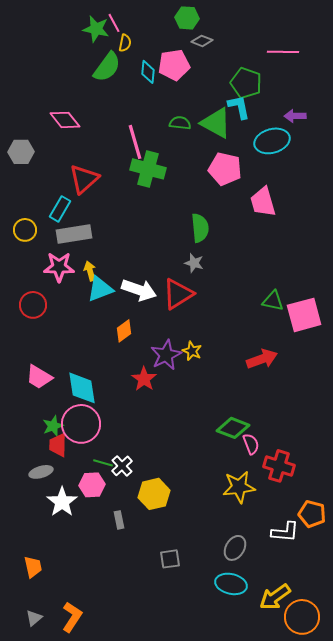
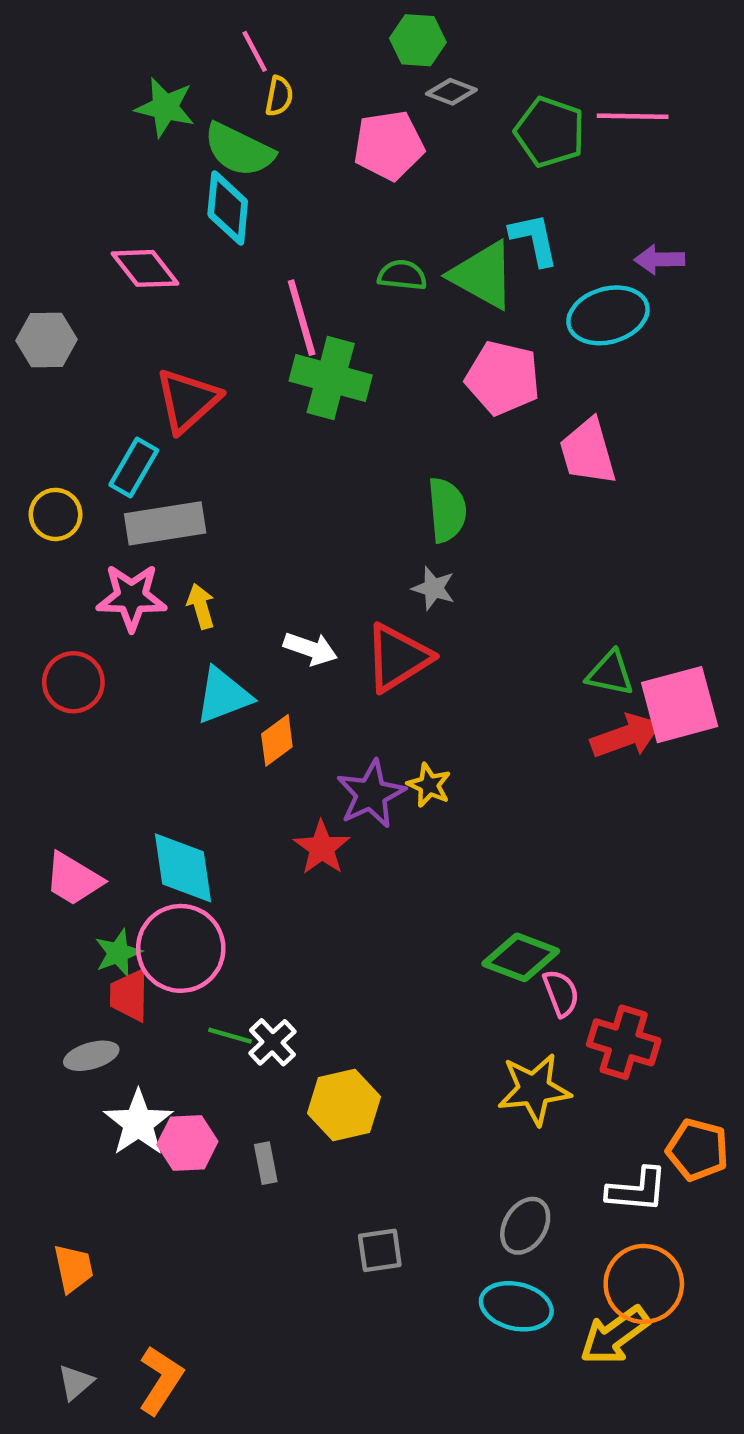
green star: (96, 29) -> (165, 107), moved
green semicircle: (107, 67) -> (239, 150), turned 80
cyan diamond: (148, 72) -> (228, 208), moved, size x1.4
green pentagon: (246, 83) -> (550, 132), moved
cyan triangle: (100, 289) -> (223, 696), moved
white arrow: (139, 290) -> (310, 649), size x0.7
red arrow: (262, 359) -> (626, 736), moved
pink trapezoid: (39, 377) -> (73, 879), moved
pink hexagon: (92, 485) -> (187, 1143), moved
orange circle: (302, 617) -> (644, 1284), moved

